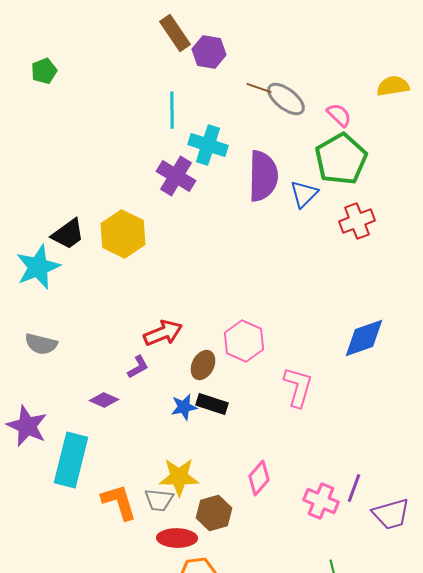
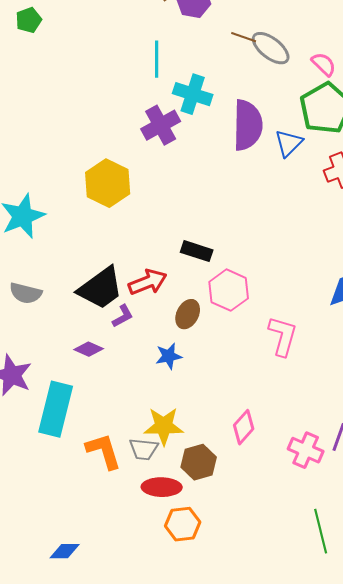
purple cross: (176, 176) -> (161, 125), turned 30
black trapezoid: (68, 234) -> (101, 288), moved, size x1.4
black rectangle: (212, 404) -> (197, 251), moved

